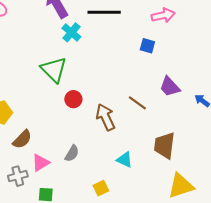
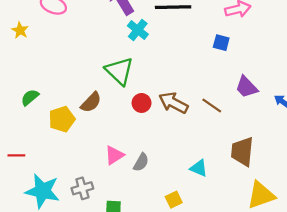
brown arrow: (105, 117) -> (173, 103), moved, turned -36
brown semicircle: (22, 139) -> (91, 102), moved
pink triangle: (41, 163) -> (114, 155), moved

